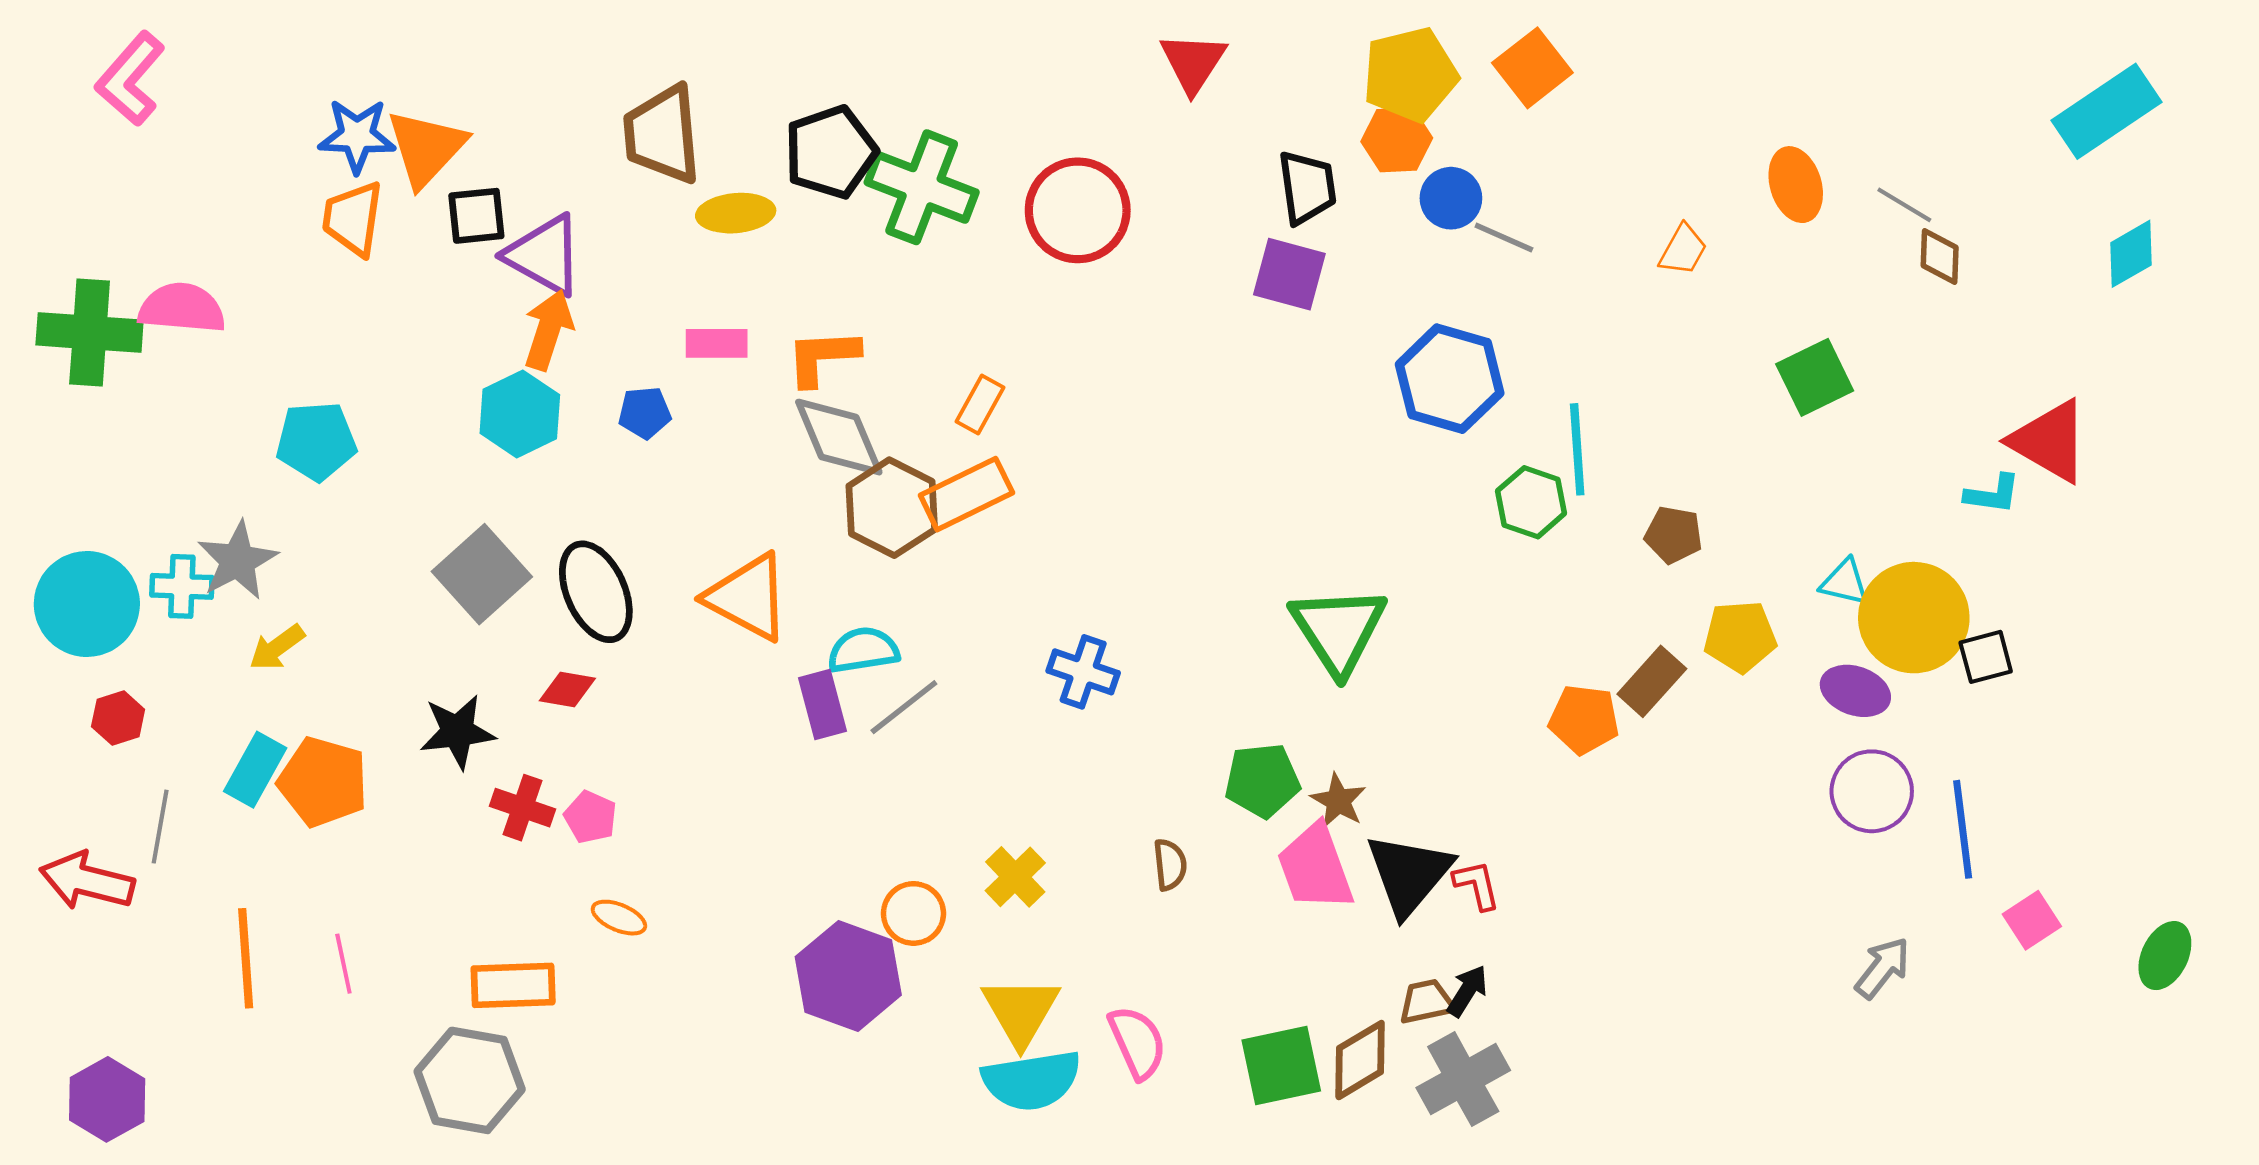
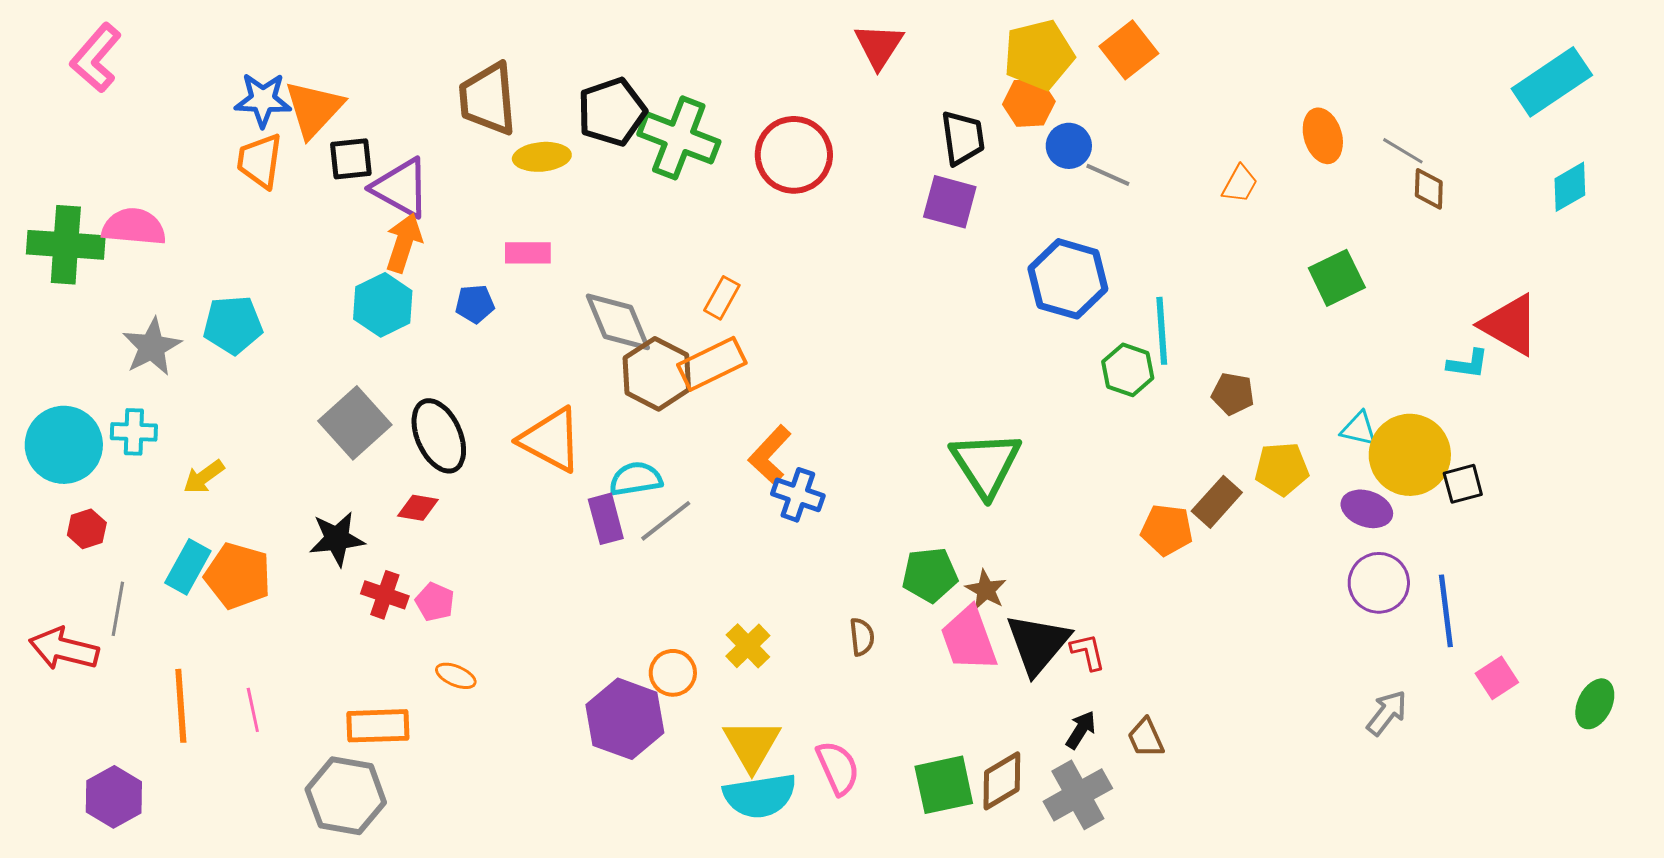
orange L-shape: (823, 357) -> (770, 455), moved, turned -44
gray star: (238, 561) -> (152, 347), moved
brown trapezoid: (1427, 1002) -> (1146, 738), moved, turned -102
purple hexagon: (107, 1099) -> (114, 797), moved

